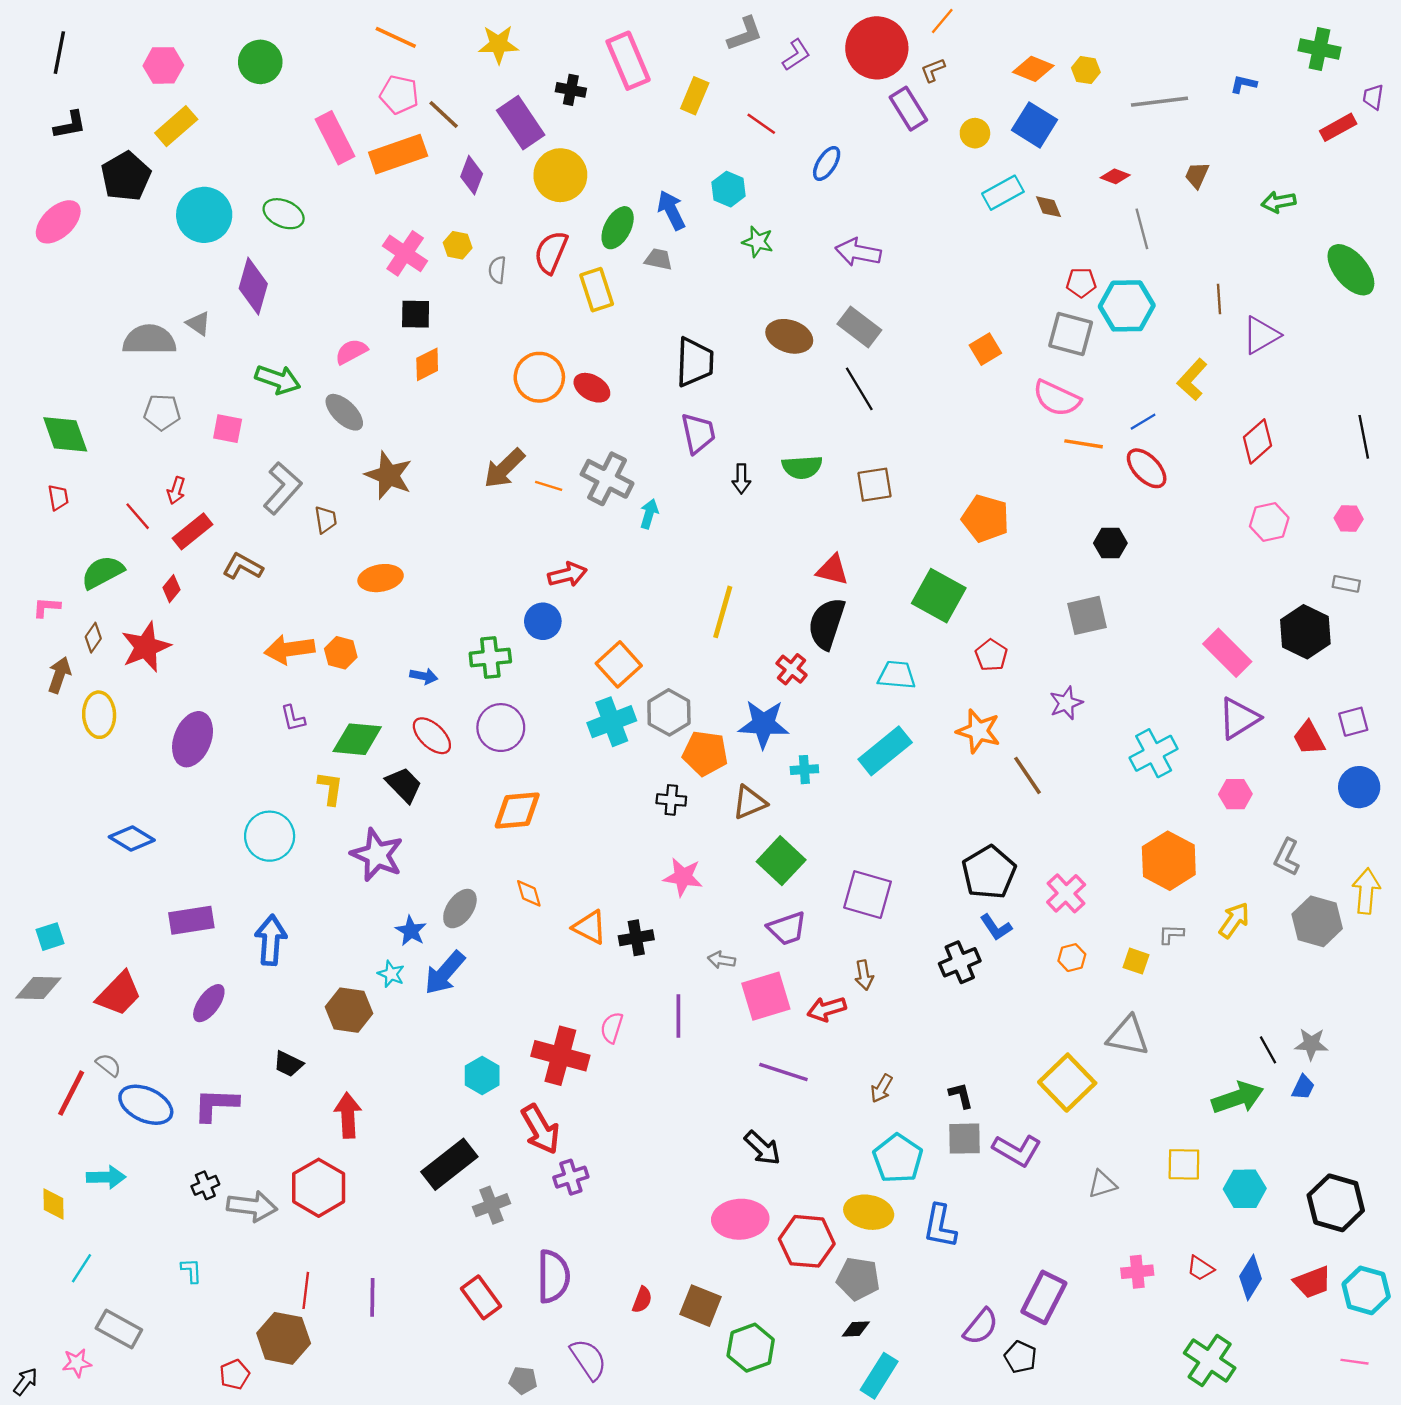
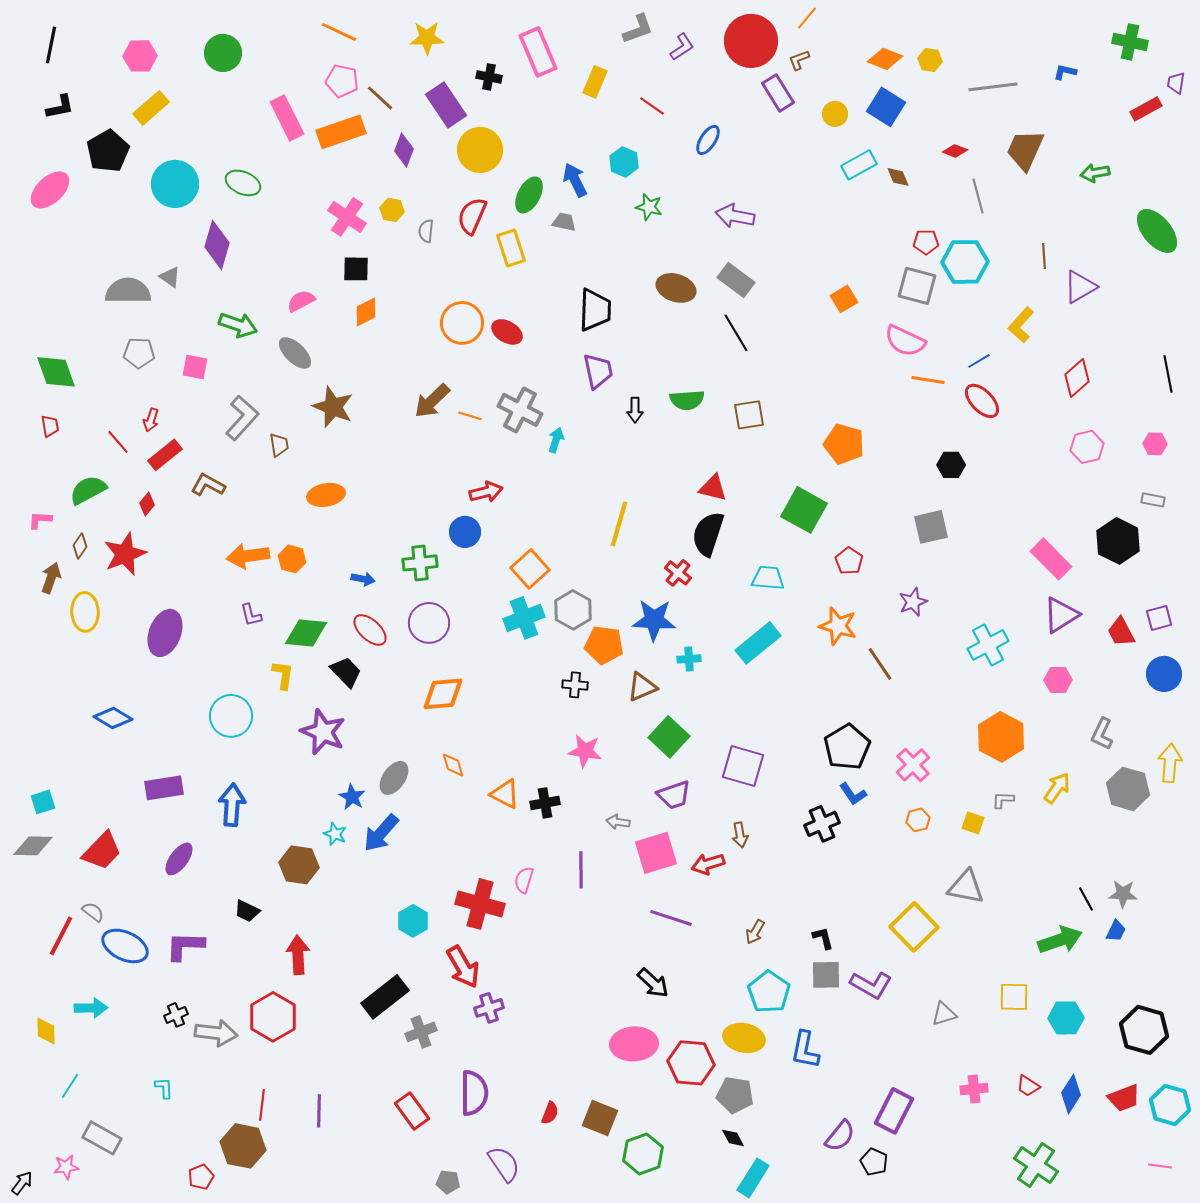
brown trapezoid: (1197, 175) -> (1025, 150), size x1.8
black diamond: (856, 1329) -> (733, 1138), turned 65

